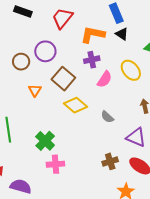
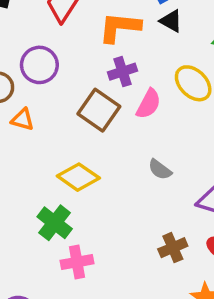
brown square: (63, 79) -> (99, 110), moved
orange triangle: (35, 90) -> (23, 120), moved, turned -40
yellow diamond: (75, 105) -> (78, 177), moved

